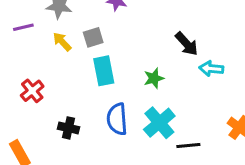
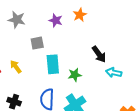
yellow arrow: (62, 42) -> (16, 67), moved
cyan rectangle: (104, 71) -> (53, 64), moved

